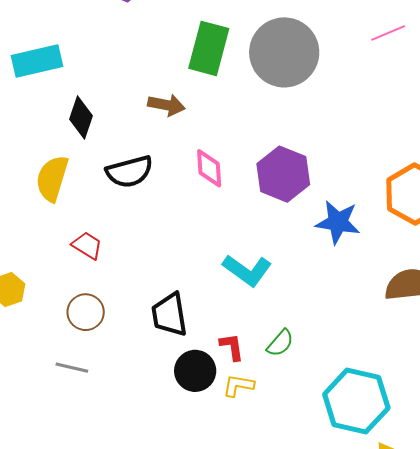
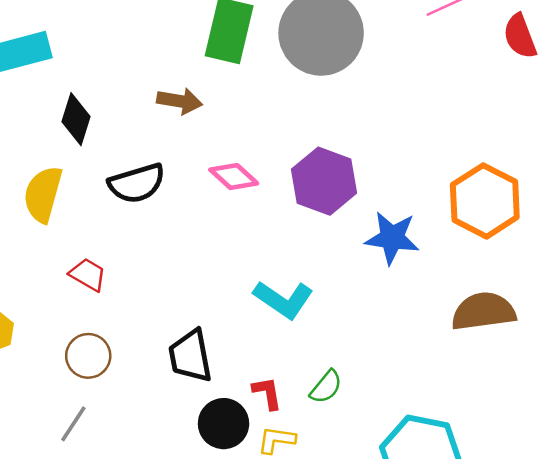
pink diamond: (209, 168) -> (234, 177), turned -42
gray line: (72, 368) -> (73, 424), turned -68

